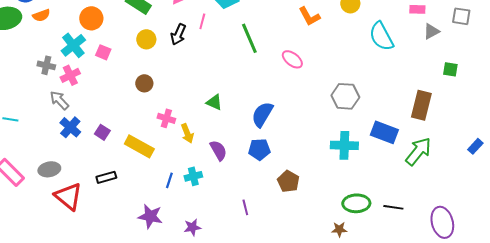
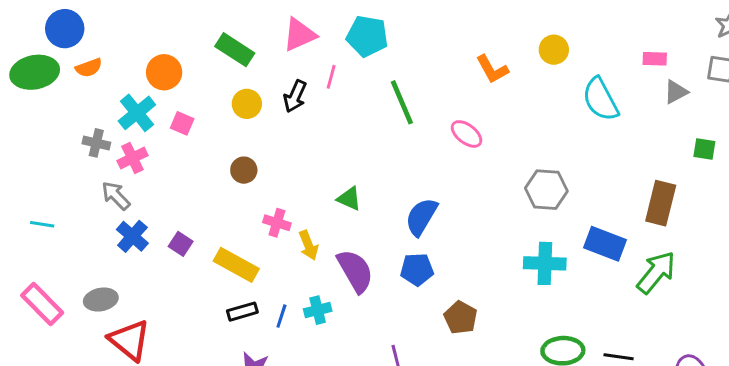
purple semicircle: (218, 150) -> (355, 271), size x1.4
black rectangle: (106, 177) -> (242, 312), moved

